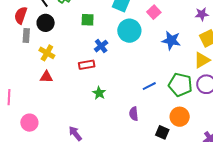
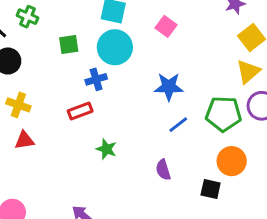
pink square: (154, 12) -> (166, 26), moved
cyan circle: (129, 31) -> (115, 47), moved
blue star: (171, 40) -> (169, 87), moved
blue cross: (101, 46) -> (96, 79), turned 32

